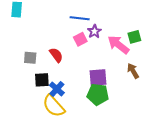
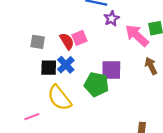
pink square: (80, 39) -> (80, 38), moved
blue cross: (57, 89) -> (66, 65), moved
green pentagon: (98, 94) -> (97, 84), moved

